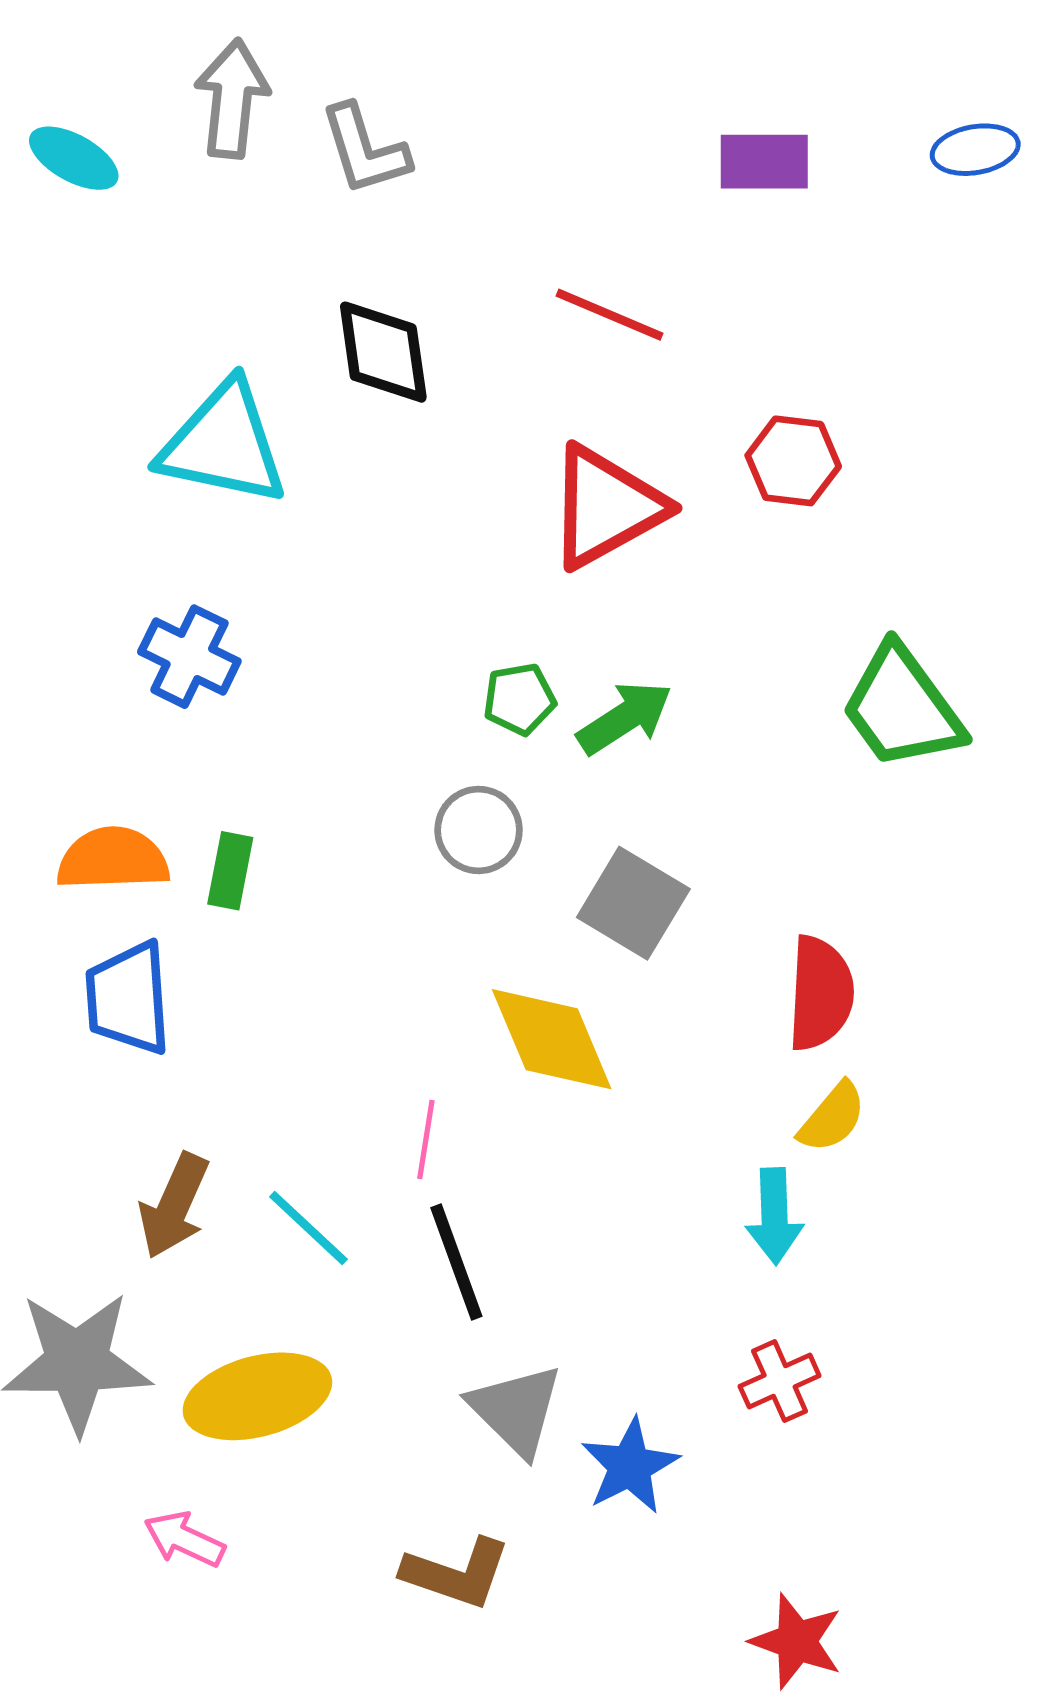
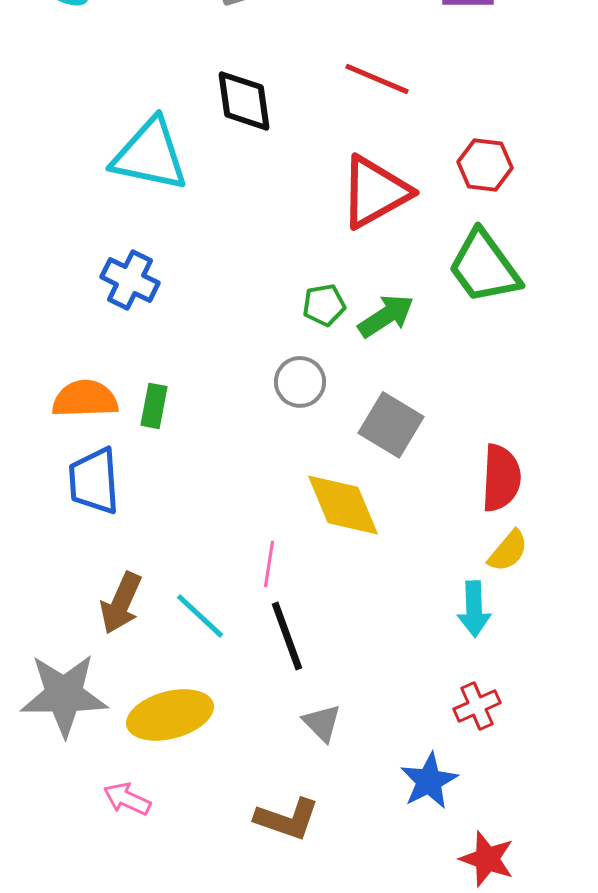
green trapezoid: (902, 708) -> (484, 267), moved
gray triangle: (516, 1410) -> (322, 723), size x0.7
blue star: (630, 1466) -> (429, 781), moved

